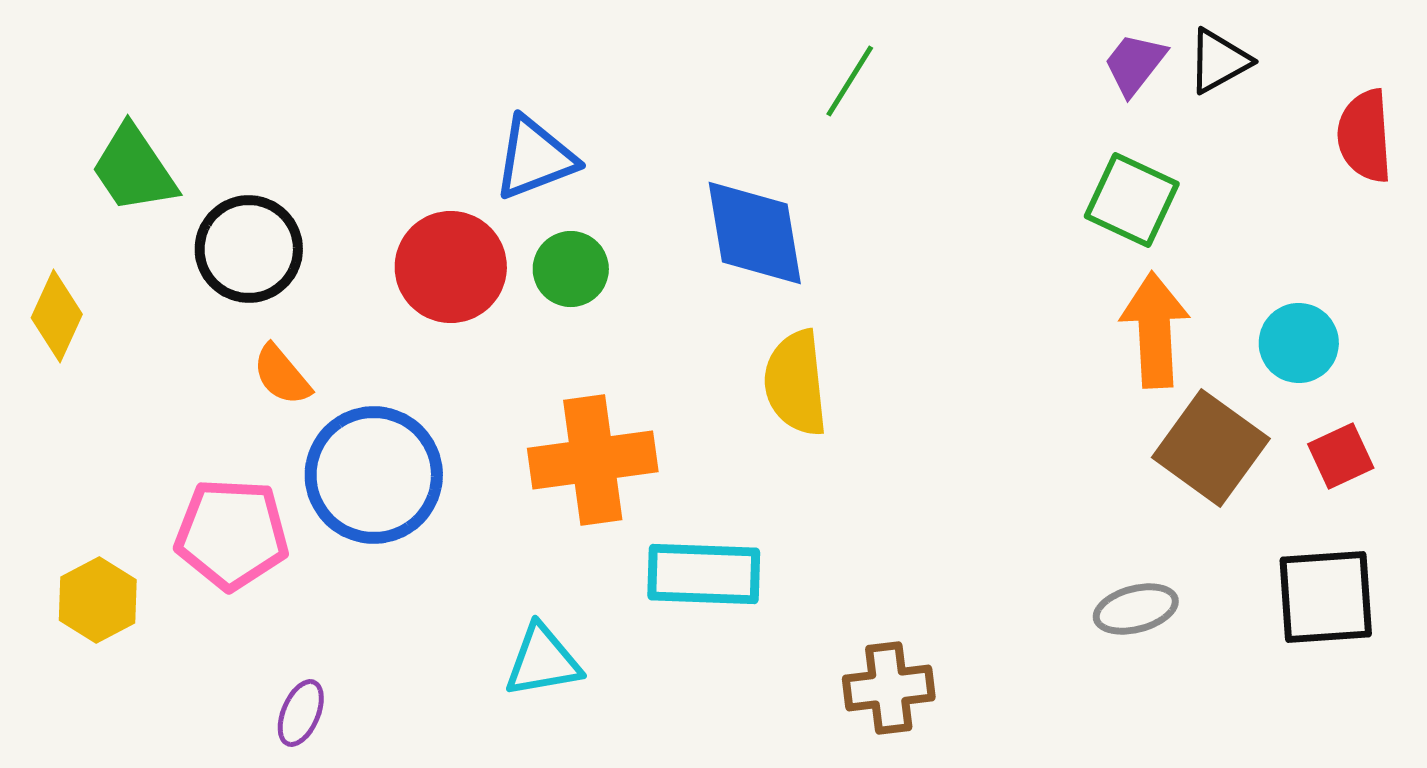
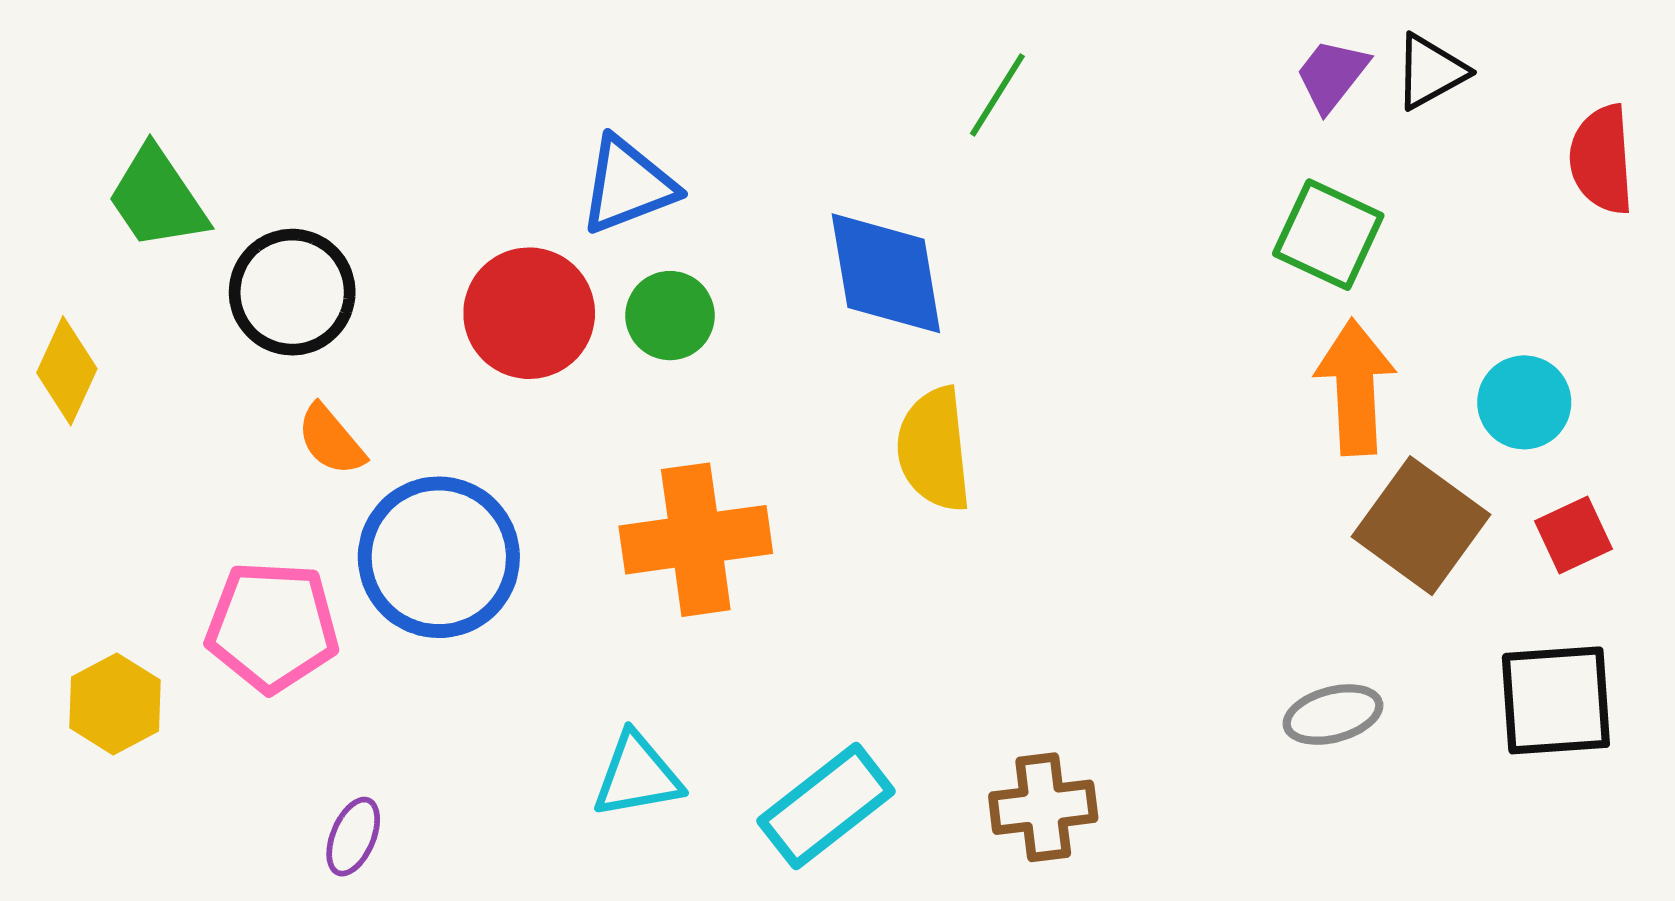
cyan rectangle: (704, 574) -> (826, 806), moved, turned -40

